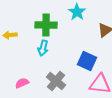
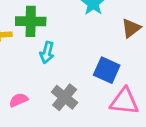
green cross: (46, 25) -> (31, 21), moved

